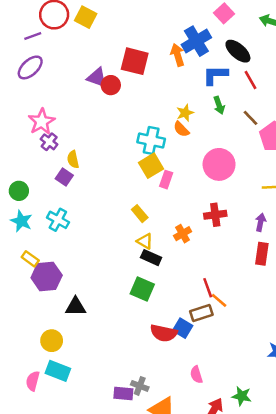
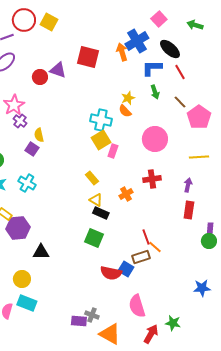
red circle: (111, 85) -> (40, 77), moved
pink semicircle: (196, 375) -> (137, 306), size x1.6

